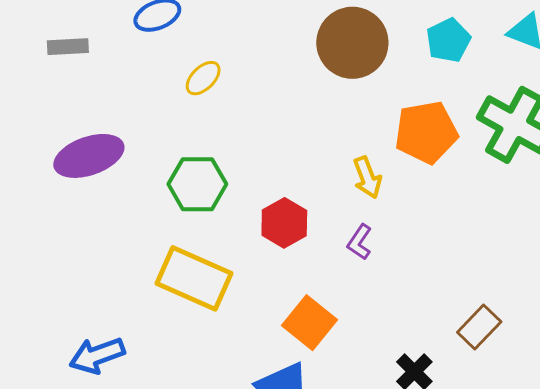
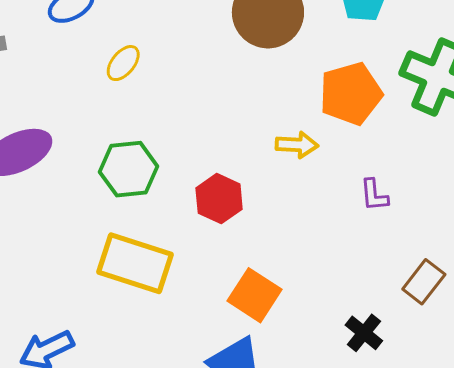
yellow arrow: (367, 178) -> (297, 145), turned -60
purple L-shape: (360, 242) -> (374, 195), moved, turned -33

